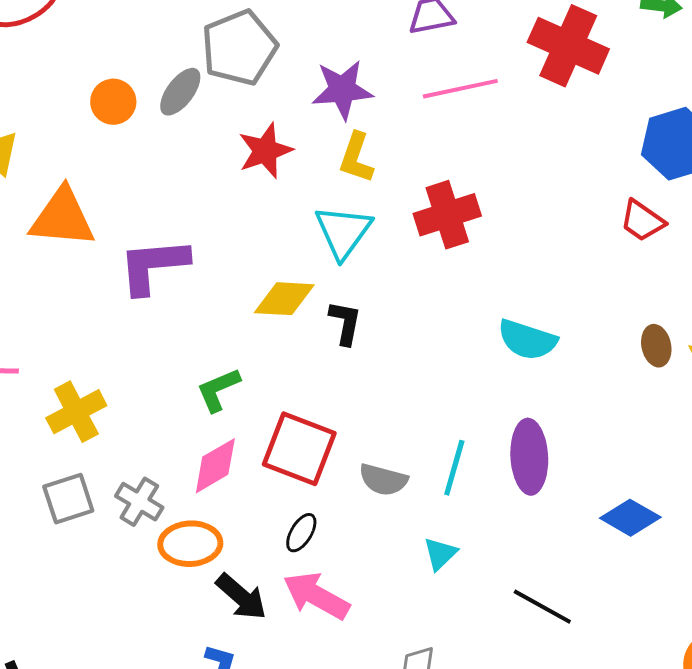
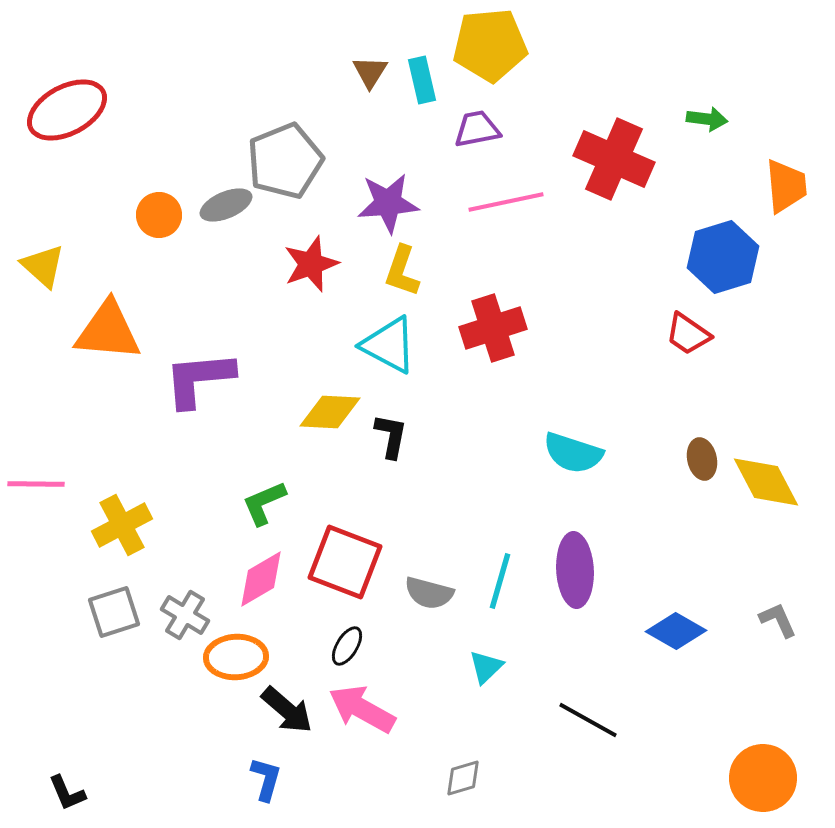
gray ellipse: (180, 92) -> (226, 205), turned 30
cyan triangle: (343, 232) -> (389, 345), turned -38

